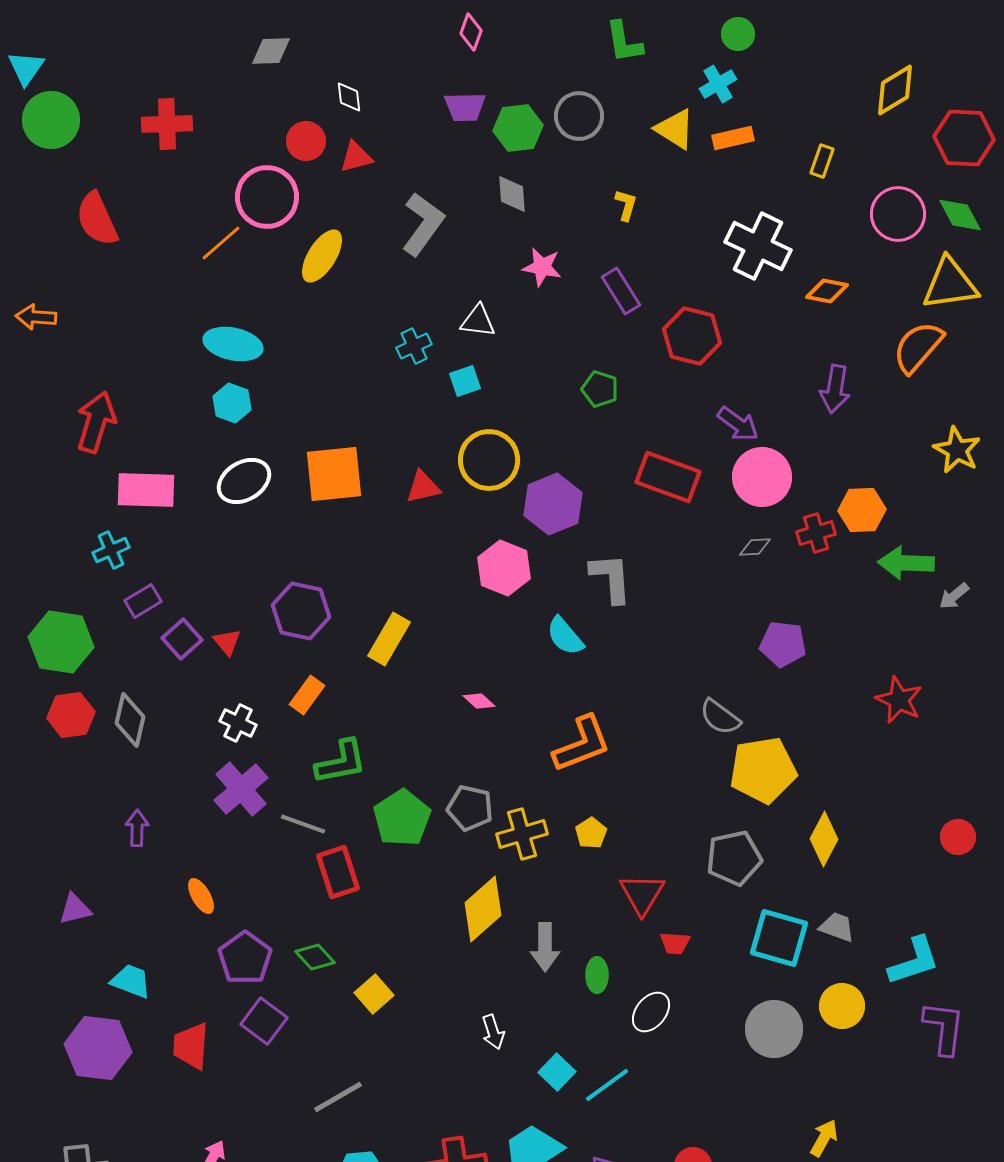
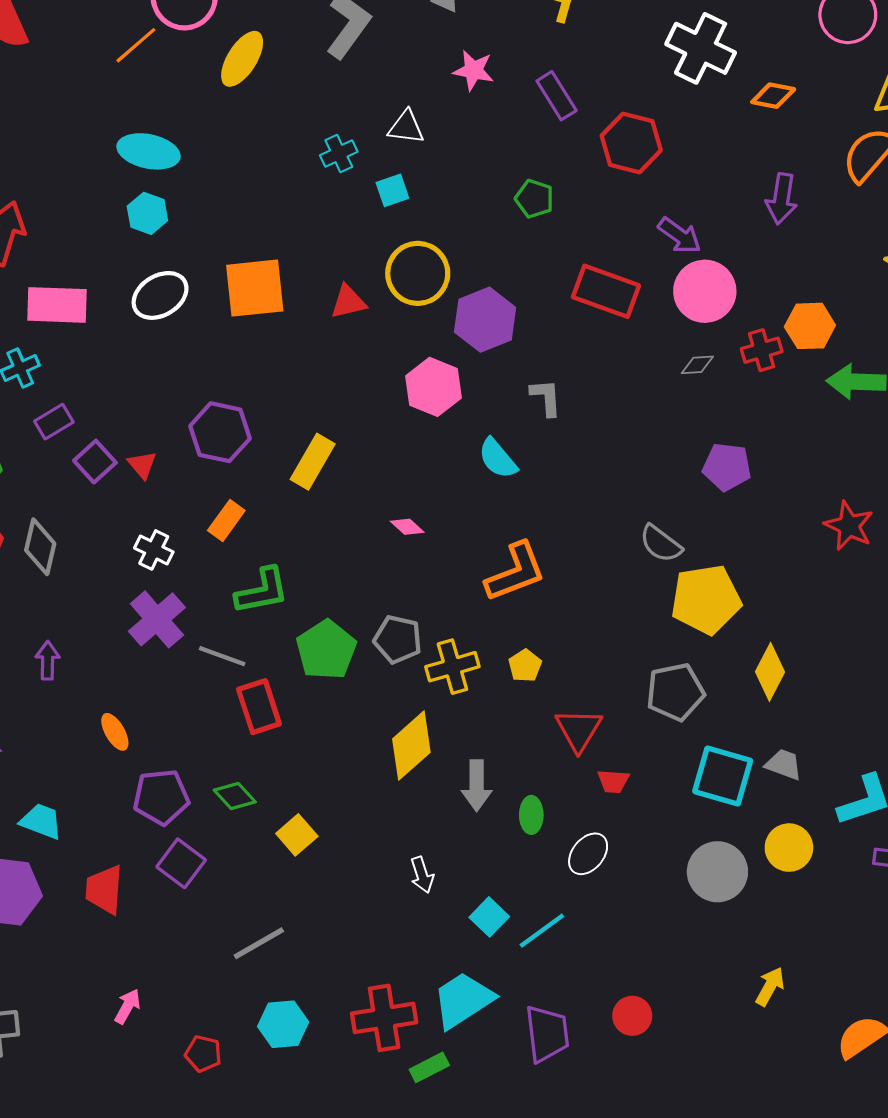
gray L-shape: (611, 578) -> (546, 397), size x0.7
purple pentagon: (245, 958) -> (161, 797), turned 30

